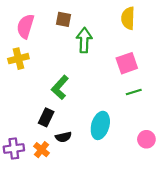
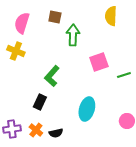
yellow cross: (18, 59) -> (16, 51), turned 36
pink square: (127, 63) -> (99, 62), moved
green line: (134, 92) -> (124, 75), moved
black semicircle: (63, 137) -> (56, 133), moved

